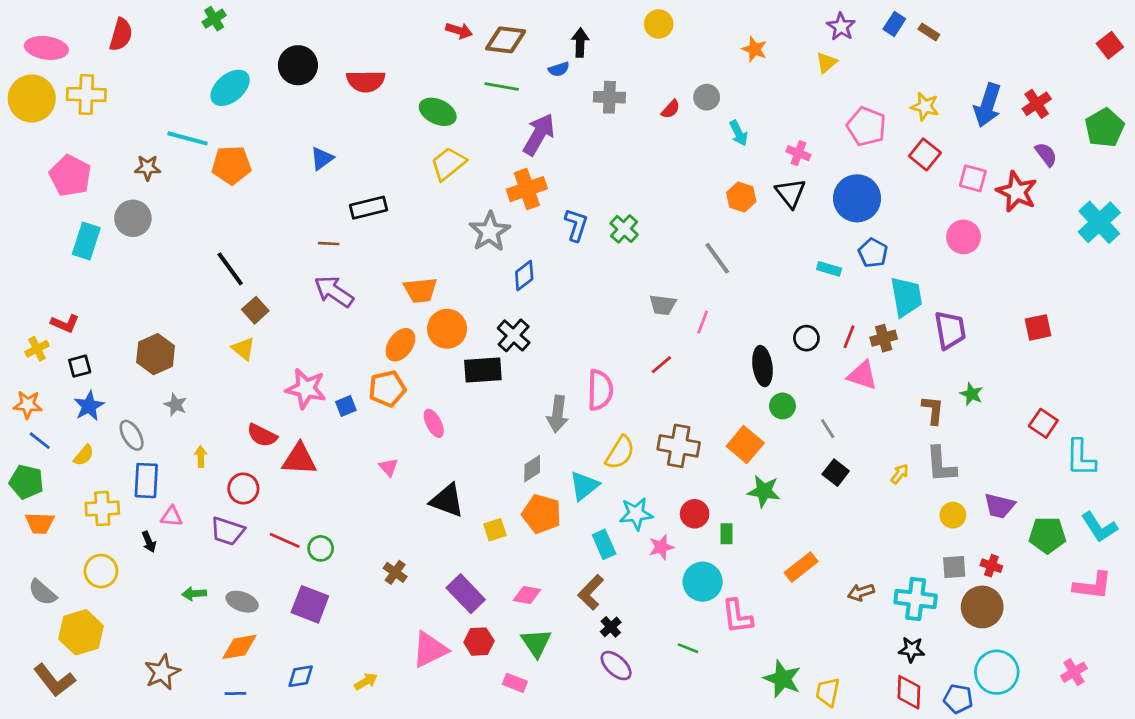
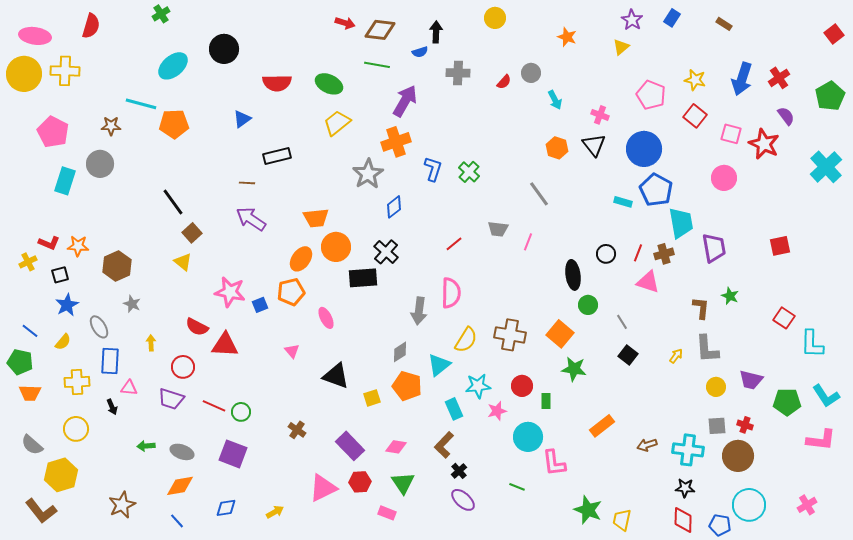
brown rectangle: (929, 32) -> (724, 24), moved
red semicircle: (366, 81) -> (277, 83), moved
blue pentagon: (873, 253) -> (656, 190), size x1.5
red line: (661, 365) -> (454, 244), moved
orange star: (28, 405) -> (78, 246), moved
blue line: (235, 693) -> (177, 521), turned 49

